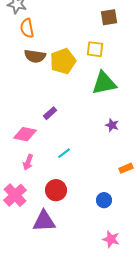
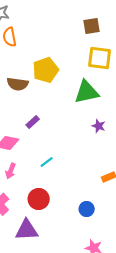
yellow square: (95, 49) -> (100, 58), moved, size x1.4
brown semicircle: (35, 56) -> (18, 84), moved
purple star: (112, 125) -> (99, 126), moved

